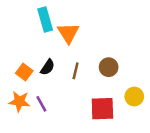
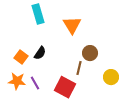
orange triangle: (68, 33) -> (72, 25), moved
brown line: (76, 71) -> (79, 68), moved
red square: (102, 109) -> (65, 87), moved, turned 30

